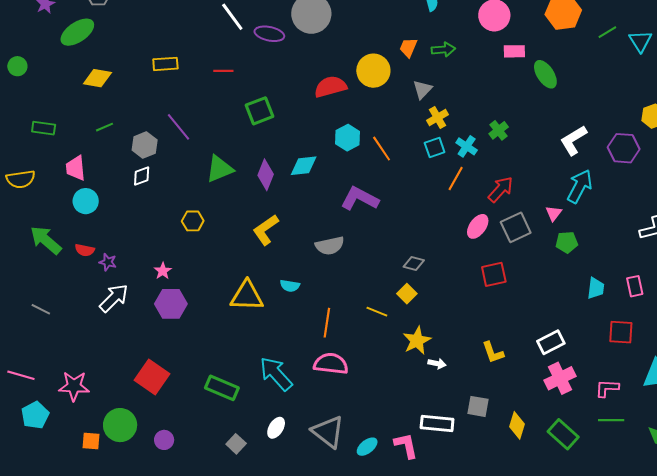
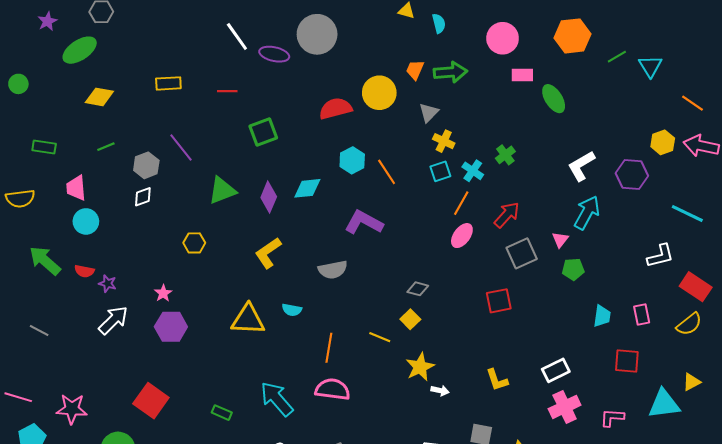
green arrow: (443, 49) -> (450, 72), size x1.4
yellow cross: (438, 117) -> (444, 141), turned -35
pink ellipse: (478, 226) -> (462, 236), moved
green rectangle: (222, 388) -> (222, 413), size x0.6

